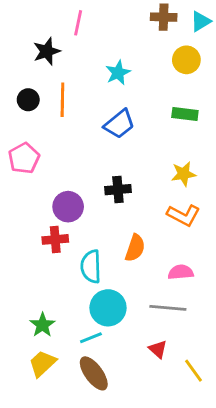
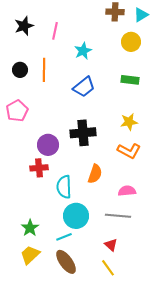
pink line: (78, 23) -> (55, 31), moved
black star: (47, 51) -> (24, 26), moved
black cross: (118, 190) -> (83, 133), size x1.4
yellow line: (194, 371) -> (108, 268), moved

